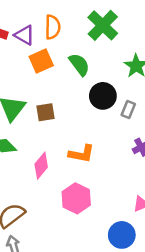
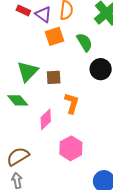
orange L-shape: (81, 154) -> (72, 103), moved, turned -90

